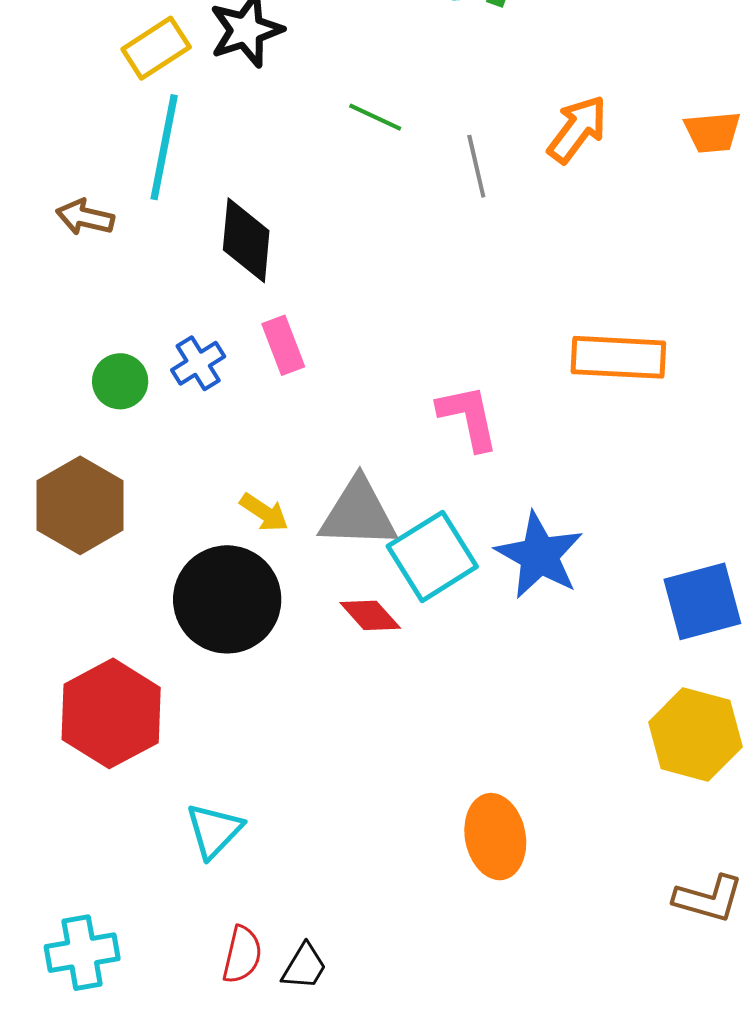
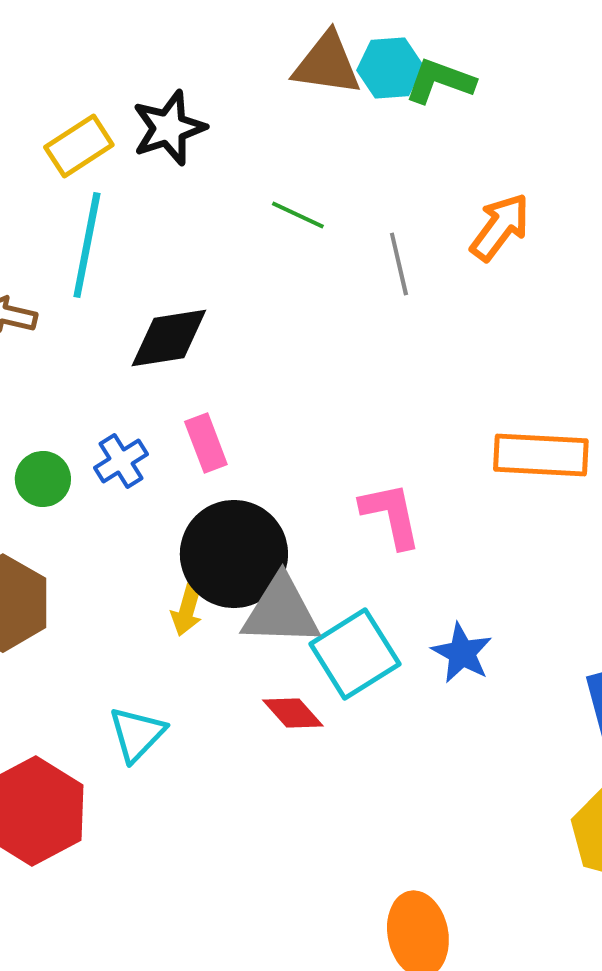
black diamond: (246, 240) -> (169, 338), turned 76
yellow arrow: (264, 512) -> (187, 610), turned 72
blue star: (539, 555) -> (462, 653), size x0.7
black circle: (227, 599) -> (234, 554), moved
cyan triangle: (214, 831) -> (137, 734), moved

